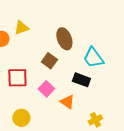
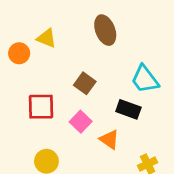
yellow triangle: (21, 28) -> (46, 38), turned 42
brown ellipse: (64, 39) -> (105, 30), moved

